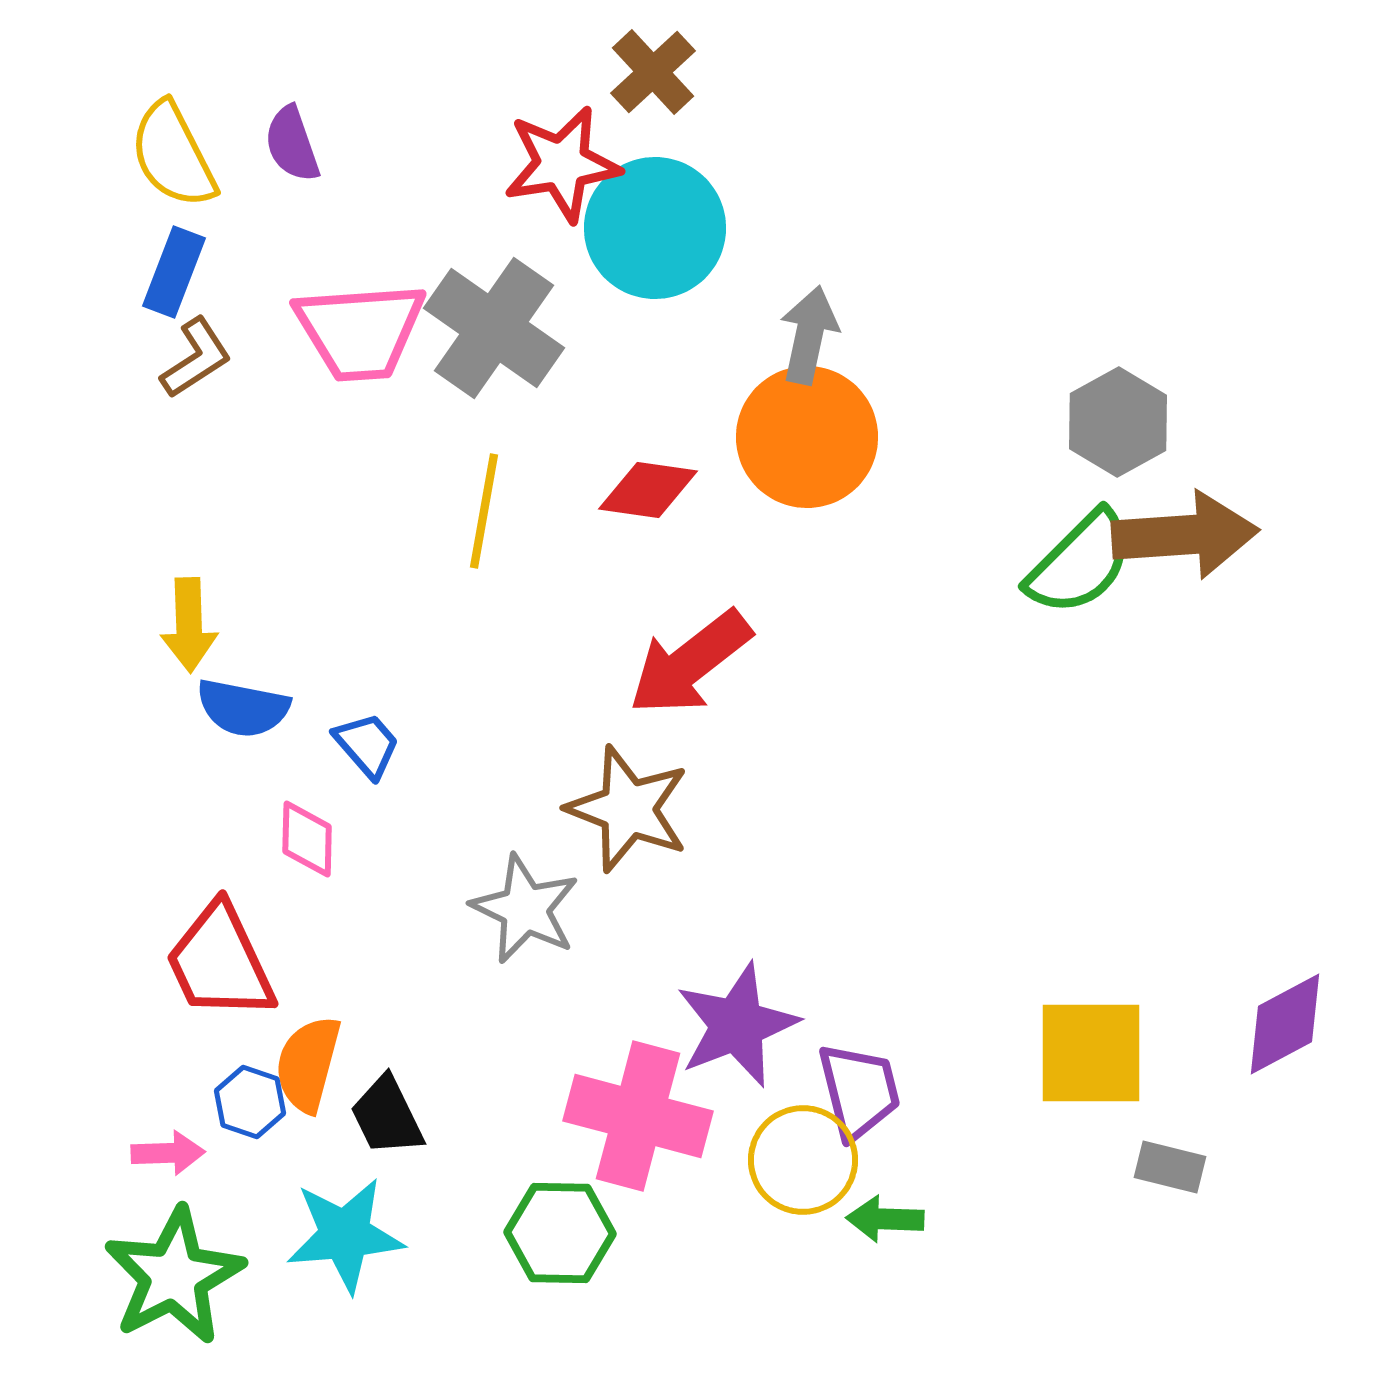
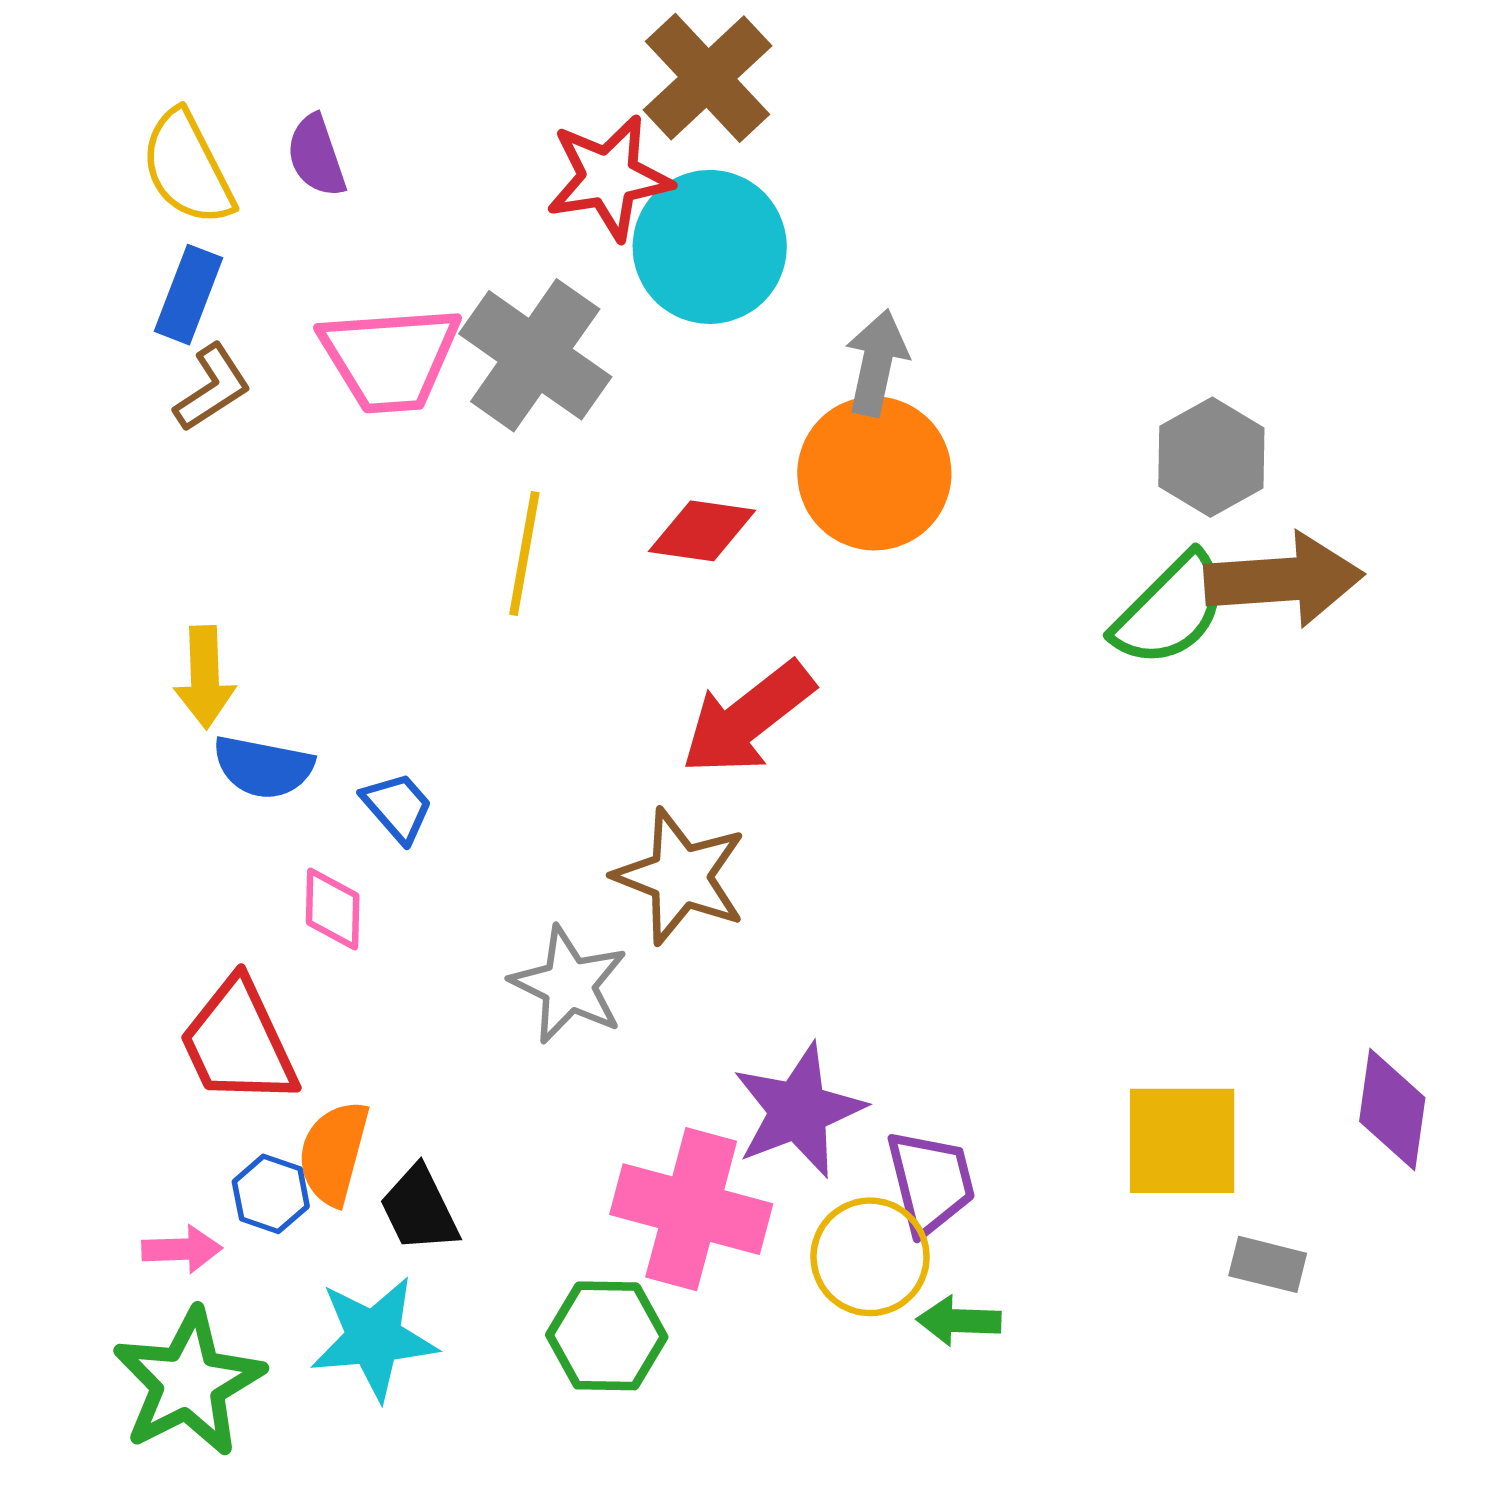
brown cross: (653, 72) -> (707, 78), size x1.4
purple diamond: (1285, 1024) -> (1392, 1109), turned -54

